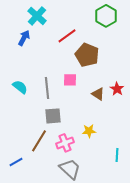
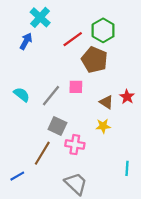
green hexagon: (106, 16) -> (103, 30), moved
gray line: (47, 88) -> (51, 96), turned 45
gray square: (53, 116) -> (57, 126), turned 30
yellow star: (89, 131) -> (103, 126), moved
pink cross: (65, 143) -> (75, 145), moved, turned 30

